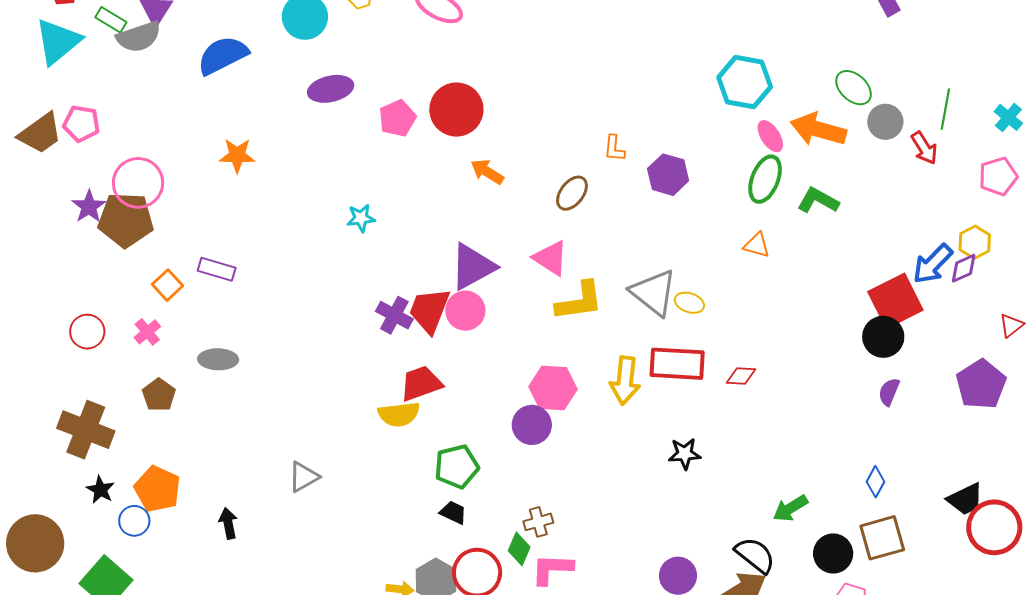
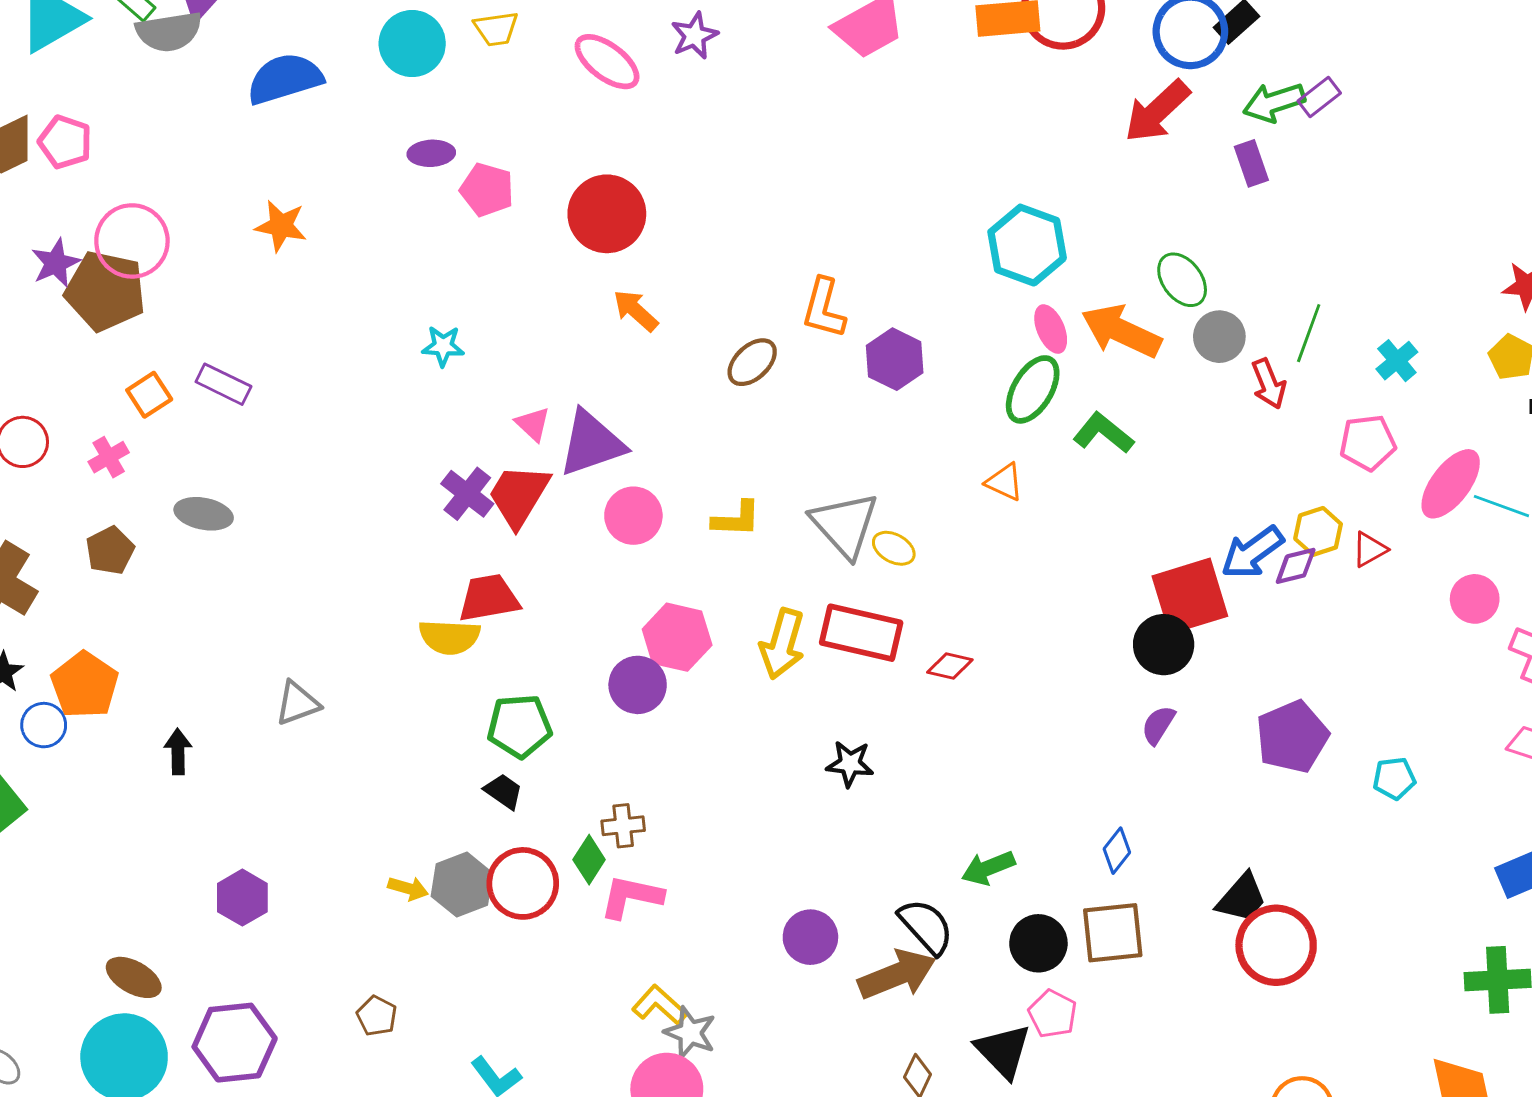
purple ellipse: (331, 89) -> (431, 153), size x0.7
pink pentagon: (397, 118) -> (487, 190), moved, turned 30
orange L-shape: (614, 148) -> (824, 308), size x1.5
pink triangle: (551, 258) -> (533, 424), moved, size x0.7
yellow L-shape: (579, 301) -> (736, 519), size x0.7
pink circle: (465, 311) -> (633, 516), moved
red triangle: (1011, 325) -> (1370, 549), moved
black trapezoid: (965, 499) -> (1242, 898), turned -33

